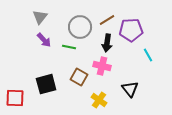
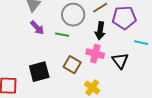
cyan line: (148, 55) -> (141, 43), turned -48
black triangle: (130, 89) -> (120, 61), moved

